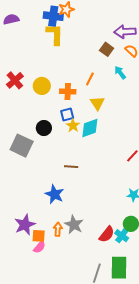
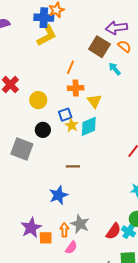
yellow L-shape: (55, 34) -> (47, 36), turned 65
brown square: (107, 49) -> (99, 47), size x1.5
orange line: (90, 79) -> (71, 67), moved
yellow circle: (42, 86) -> (38, 100), moved
orange cross: (68, 91) -> (76, 88), moved
blue star: (55, 194) -> (58, 195), turned 30
pink semicircle: (39, 247) -> (71, 248), moved

